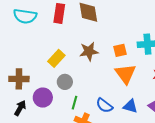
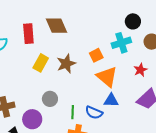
yellow rectangle: (56, 58) -> (41, 63), moved
green line: (75, 103) -> (73, 112), moved
blue triangle: (130, 106) -> (111, 100), moved

